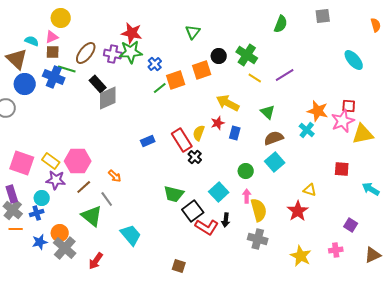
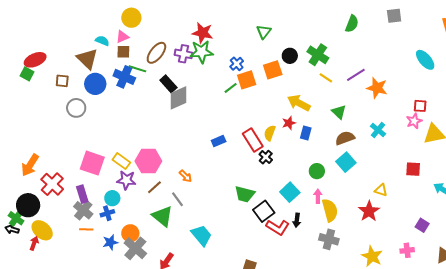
blue cross: (155, 64) -> (237, 64), moved
orange star: (318, 111) -> (377, 88), moved
pink star: (343, 121) -> (414, 121), size x0.7

